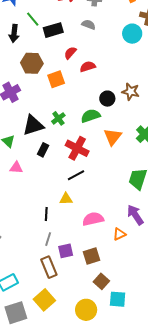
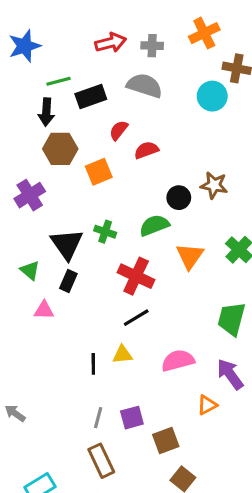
green line: (33, 19) -> (58, 81), turned -63
gray semicircle: (89, 25) -> (145, 86), size x1.6
black arrow: (14, 33) -> (46, 112), moved
green cross: (58, 118) -> (105, 232), turned -32
black triangle: (33, 125) -> (67, 244), turned -45
black rectangle: (43, 150) -> (68, 281), moved
black line: (46, 214) -> (93, 364), moved
pink semicircle: (93, 219) -> (178, 361), moved
purple square: (66, 251) -> (132, 418), moved

